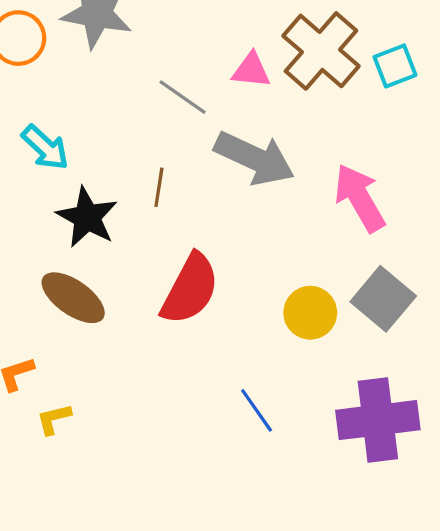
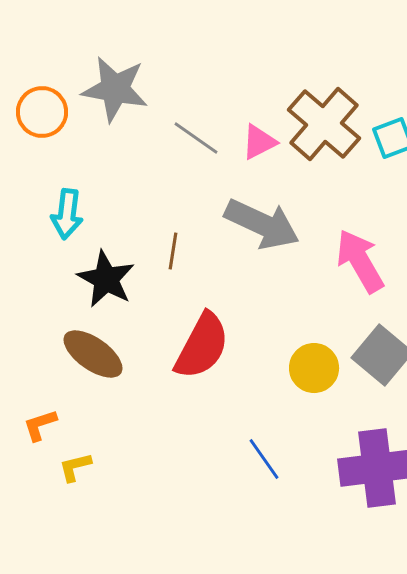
pink triangle: (251, 70) -> (259, 142), turned -33
gray line: (183, 97) -> (196, 138), moved
cyan arrow: (45, 147) -> (67, 214), turned 54

